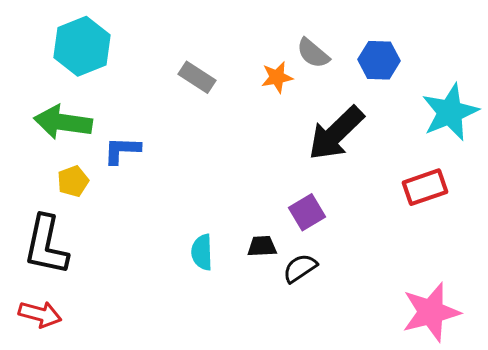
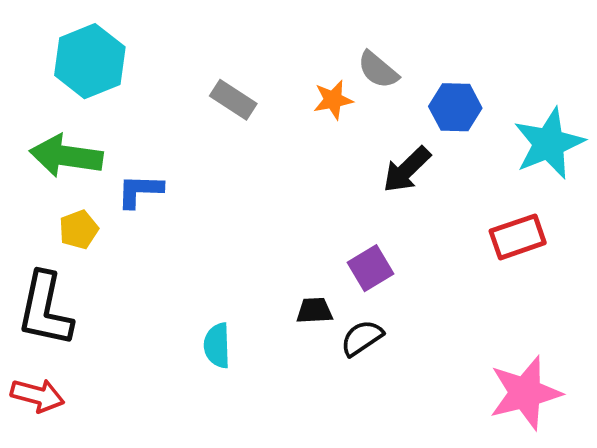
blue hexagon: (379, 60) -> (455, 107), moved
black arrow: (336, 133) -> (407, 170), size x0.7
cyan semicircle: (202, 252) -> (217, 345), moved

